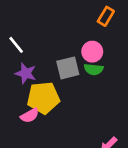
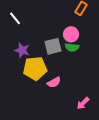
white line: (16, 45) -> (15, 18), moved
pink semicircle: (30, 115) -> (54, 82), moved

